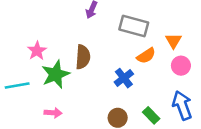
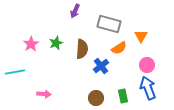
brown semicircle: (83, 57) -> (82, 49), moved
pink circle: (181, 66) -> (147, 65), moved
green star: (56, 74) -> (56, 43), moved, size x0.6
green rectangle: (151, 115) -> (123, 96), turned 32

